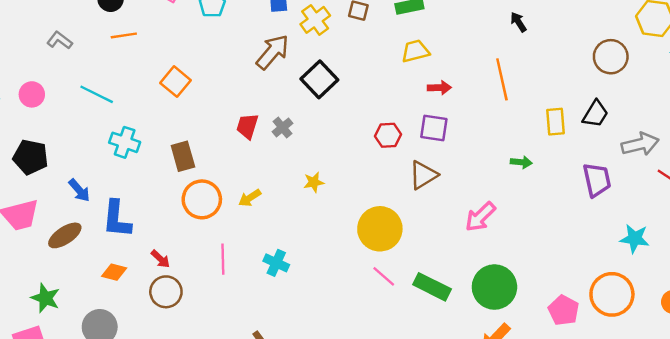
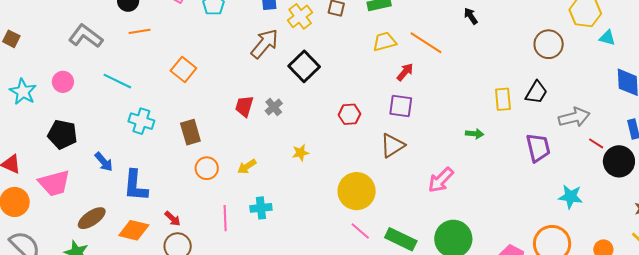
gray L-shape: (60, 40) -> (86, 36), size x1.6
orange line: (502, 79) -> (426, 43), moved, turned -44
red arrow: (439, 88) -> (405, 72), turned -48
red hexagon: (388, 135) -> (350, 114), moved
orange circle: (202, 199) -> (207, 168), size x0.7
brown ellipse: (65, 235) -> (92, 218), moved
cyan cross: (276, 263) -> (261, 208), moved, turned -30
orange diamond: (114, 272) -> (134, 230), size x1.4

